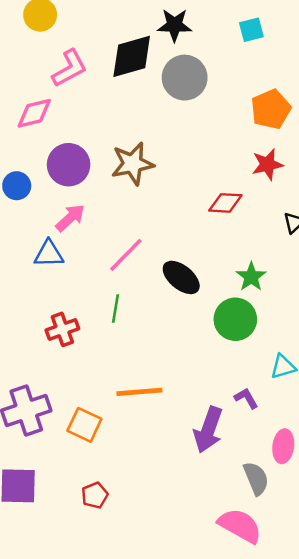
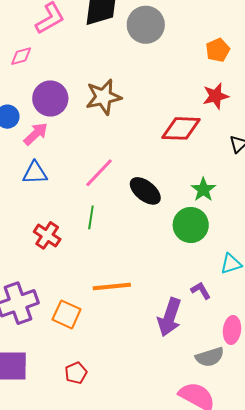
orange pentagon: (271, 109) -> (218, 50), size x0.7
pink diamond: (34, 113) -> (21, 56), size x0.7
red diamond: (225, 203) -> (181, 128), size x1.4
pink arrow: (70, 218) -> (36, 134), moved
red cross: (62, 329) -> (47, 235), turned -36
gray semicircle: (256, 478) -> (210, 357), turned 96

